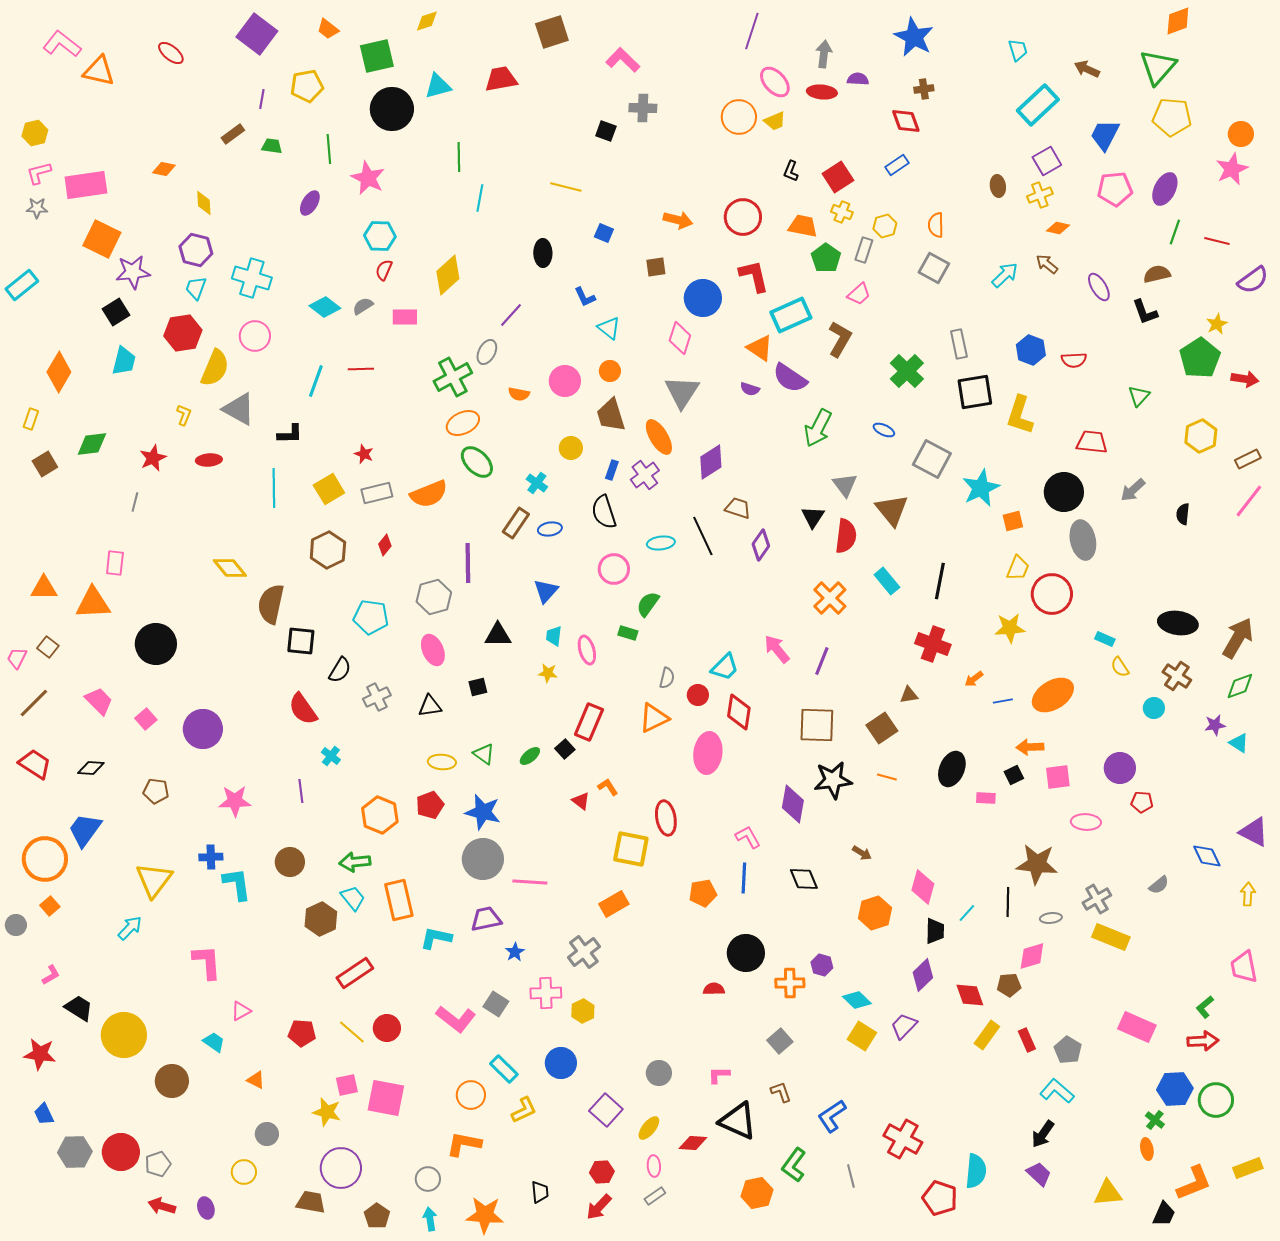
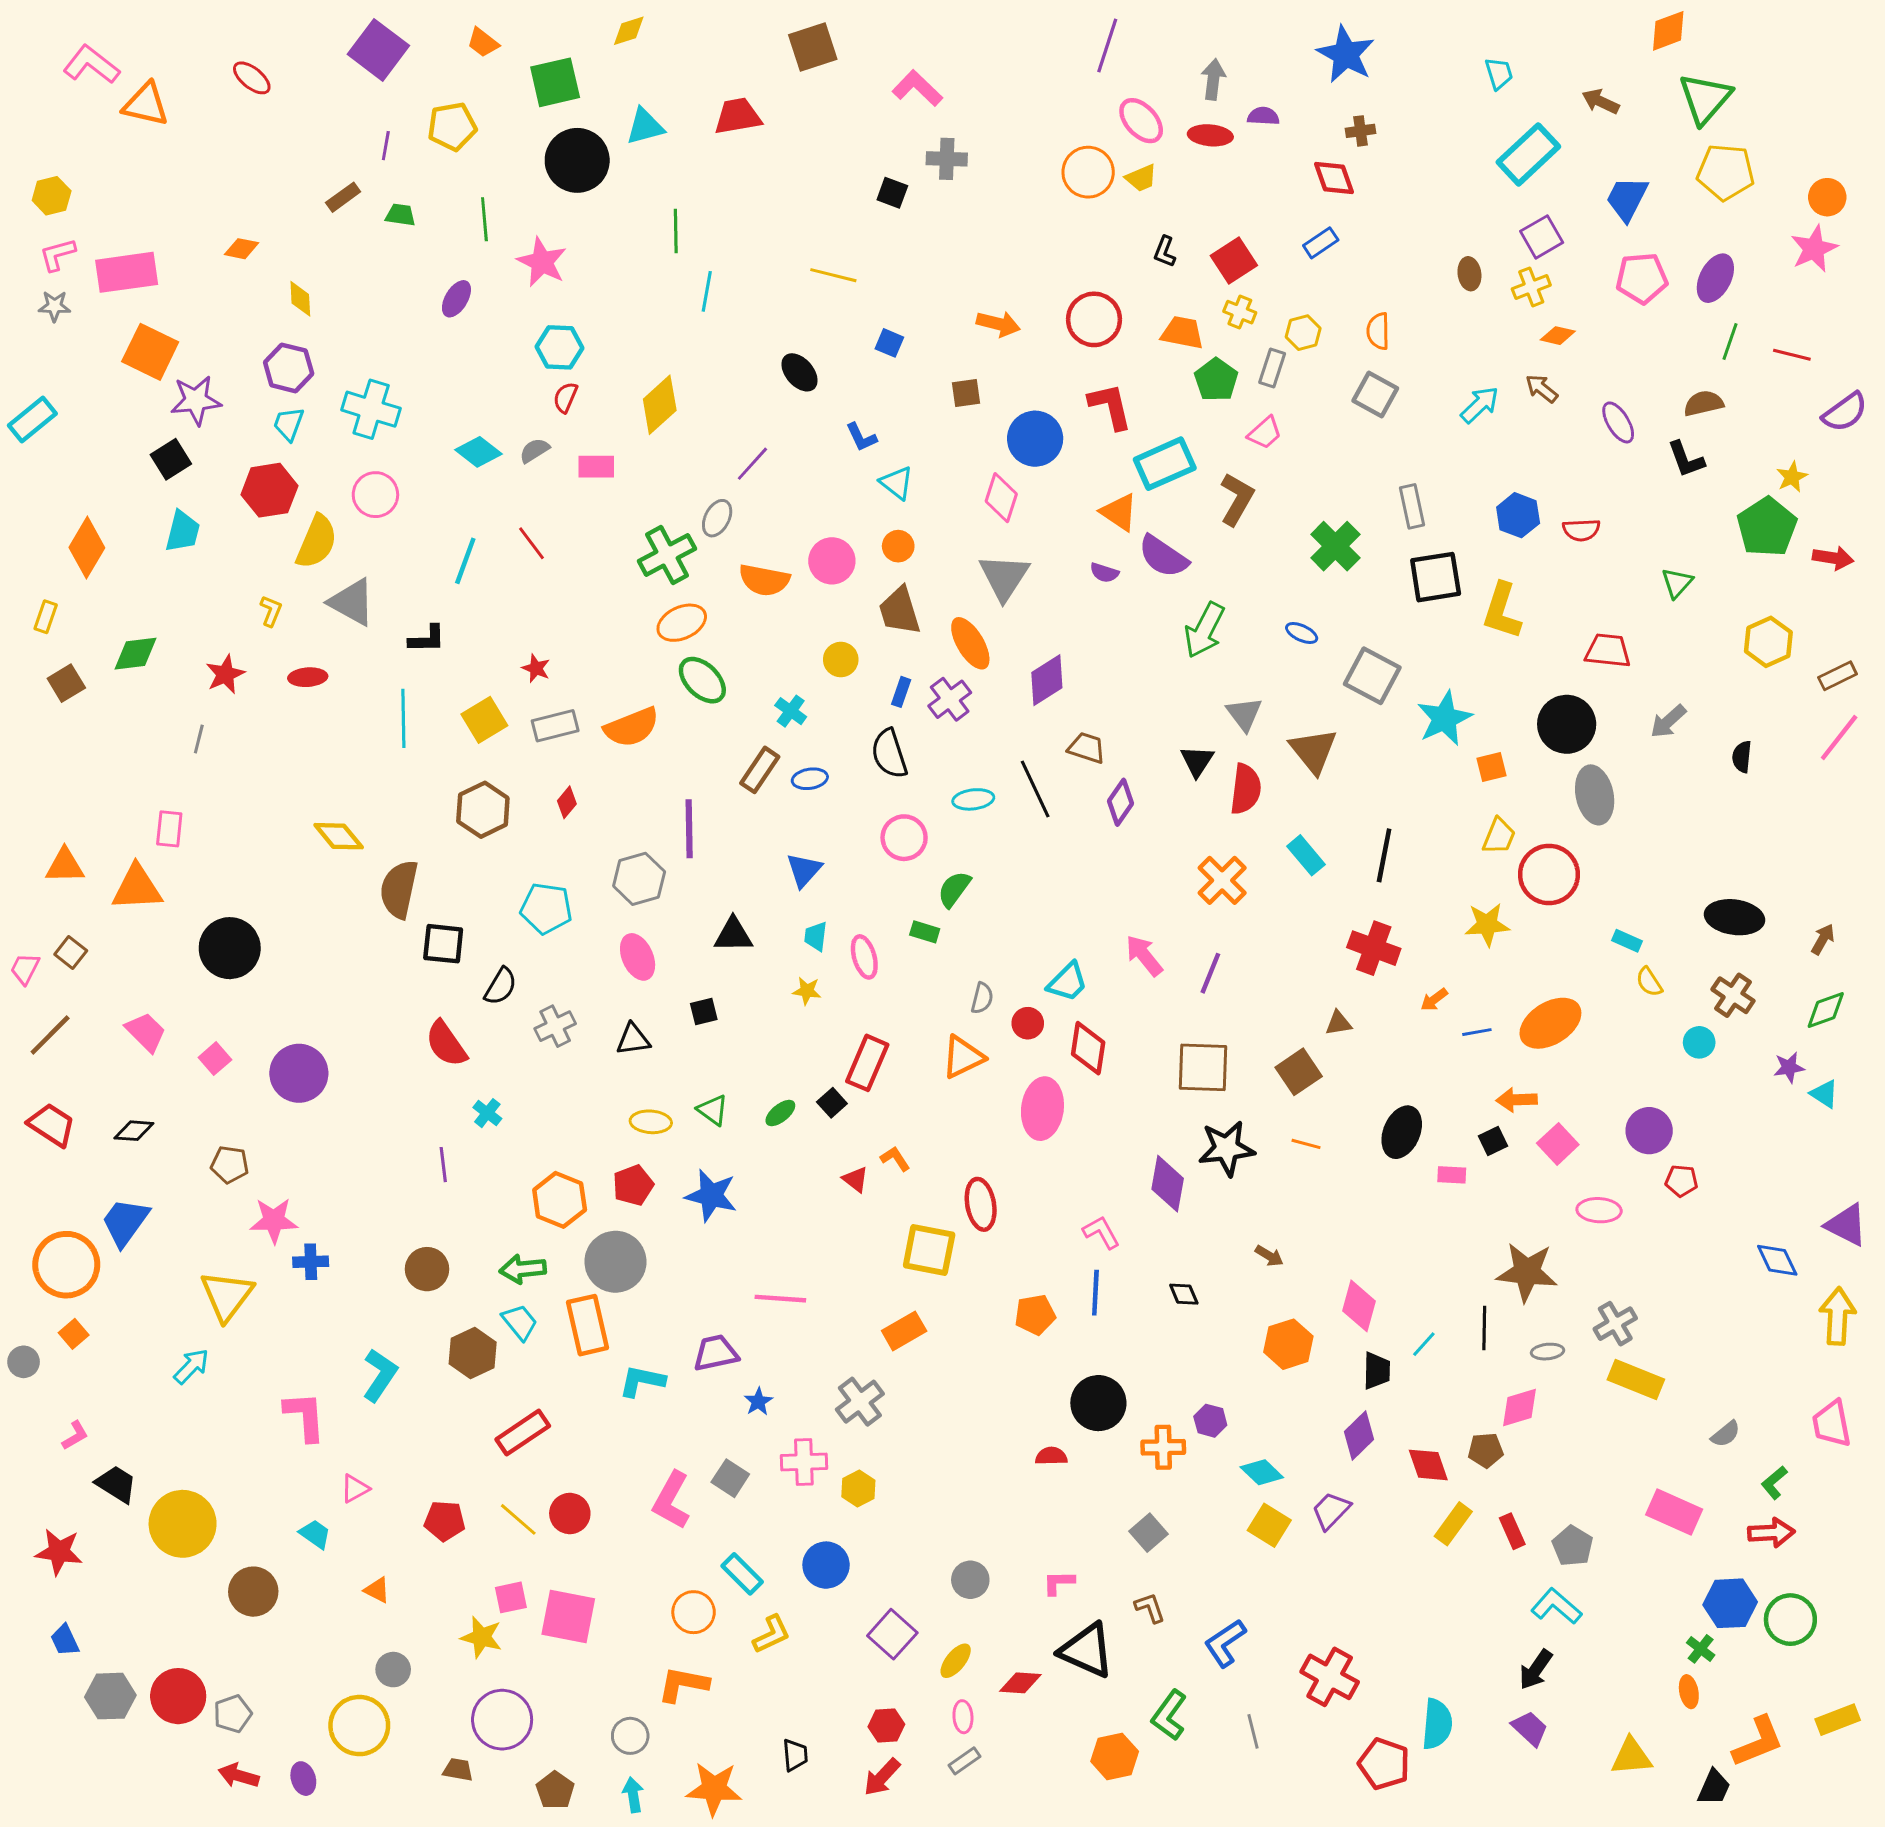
orange diamond: (1178, 21) -> (1668, 31), moved
black ellipse: (543, 253) -> (800, 372), turned -40
red line: (361, 369) -> (532, 543), turned 55
orange semicircle: (519, 394) -> (764, 580), size x1.6
brown arrow: (1238, 638) -> (1823, 939), size x0.5
pink square: (1058, 777) -> (1558, 1144), turned -36
pink star: (235, 801) -> (274, 1220), moved
gray circle: (483, 859) -> (615, 1262), moved
black diamond: (804, 879) -> (1184, 1294), size x0.7
cyan L-shape: (237, 884) -> (380, 1375), moved, turned 42
gray semicircle: (1159, 885) -> (1726, 1434), moved
yellow arrow: (1248, 894) -> (1838, 1316), size x1.6
pink L-shape: (456, 1019) -> (671, 1500), turned 81
yellow circle: (244, 1172) -> (359, 1726), size x1.6
brown trapezoid: (311, 1202) -> (458, 1770), size x0.7

